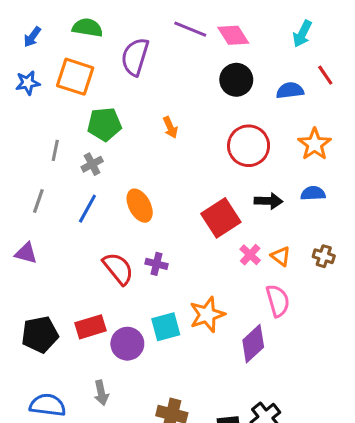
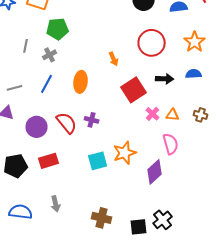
orange arrow: (170, 127) -> (114, 59), moved
gray line: (38, 201) -> (15, 88), moved, turned 56
orange ellipse: (140, 206) -> (81, 82), turned 35
orange triangle: (281, 256) -> (173, 115), turned -32
purple circle: (127, 344) -> (37, 127), moved

